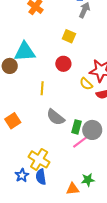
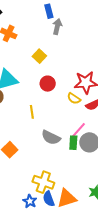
yellow square: (69, 36) -> (39, 56), moved, turned 32
pink line: (81, 142) -> (78, 130), moved
orange triangle: (73, 189) -> (67, 198), moved, size x1.5

